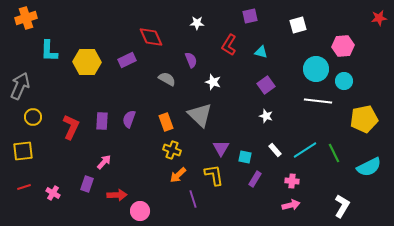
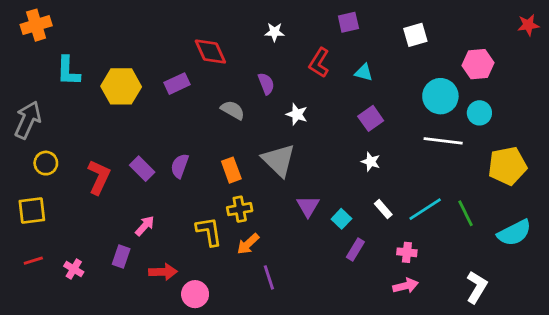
purple rectangle: (102, 121) -> (142, 169), turned -48
yellow cross: (172, 150) -> (240, 209), turned -30
cyan square: (245, 157) -> (341, 219), turned 32
yellow L-shape: (214, 175) -> (209, 231), moved

